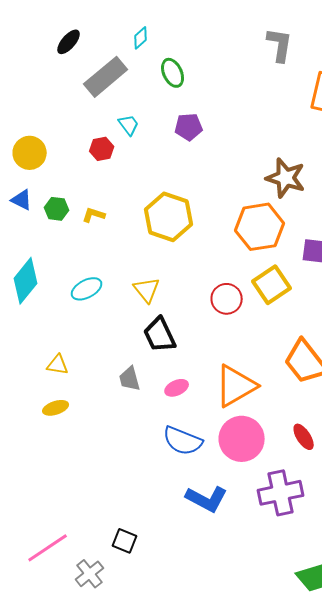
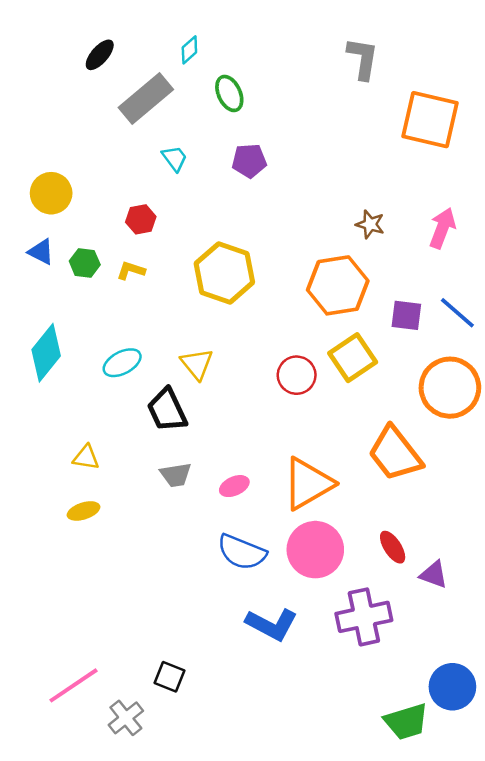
red hexagon: (102, 149) -> (141, 219), moved
brown star: (286, 178) -> (370, 224), size x0.6
black trapezoid: (160, 335) -> (167, 410), moved
gray trapezoid: (130, 379) -> (176, 475), turned -84

